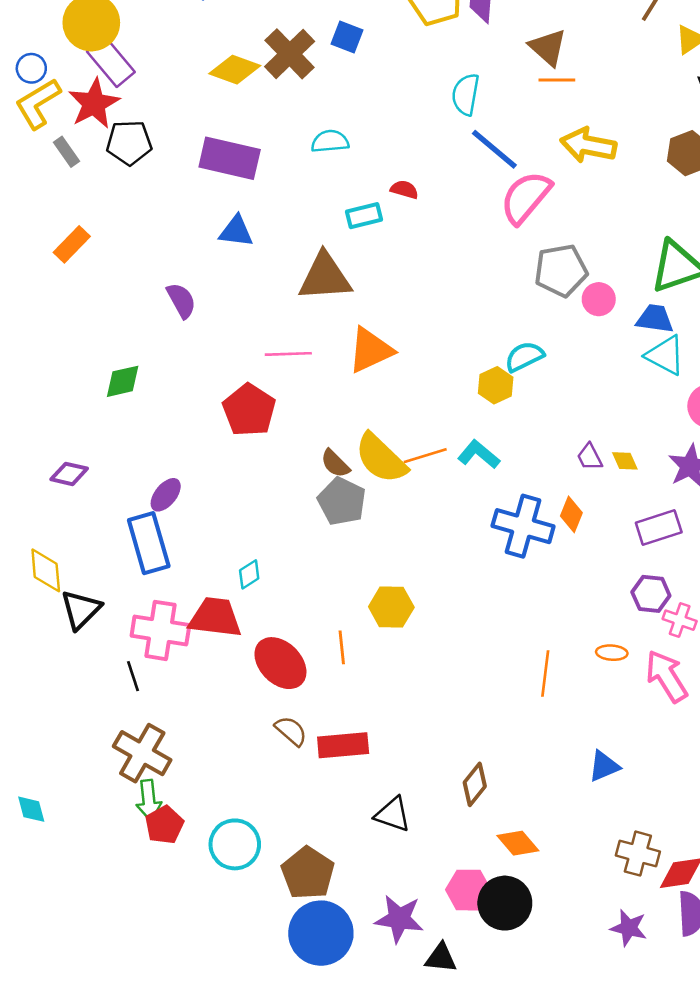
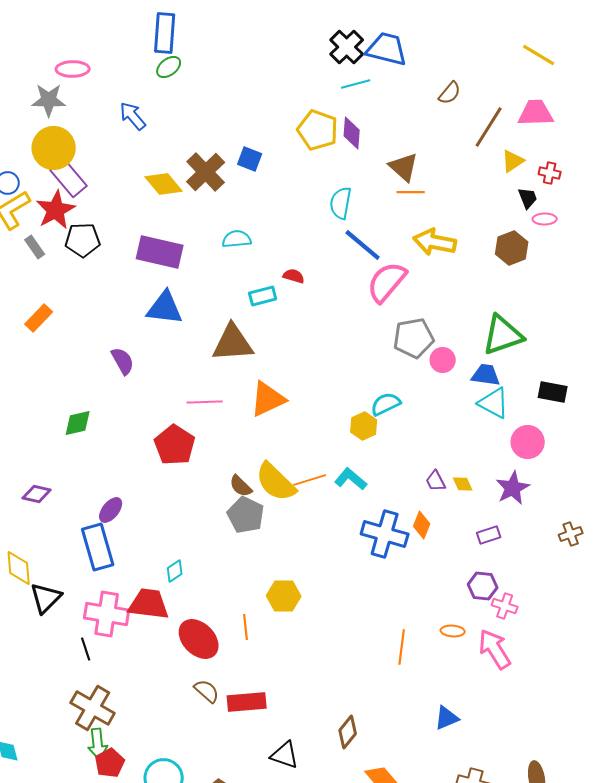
yellow diamond: (235, 70) -> (164, 184), turned 30
blue triangle: (236, 231) -> (165, 308), size x1.4
purple rectangle: (659, 527) -> (489, 535), size x0.7

